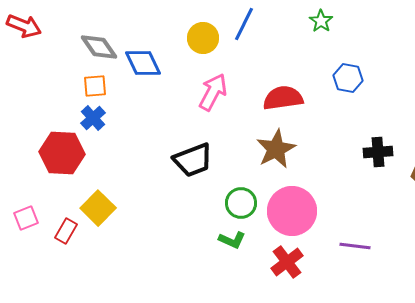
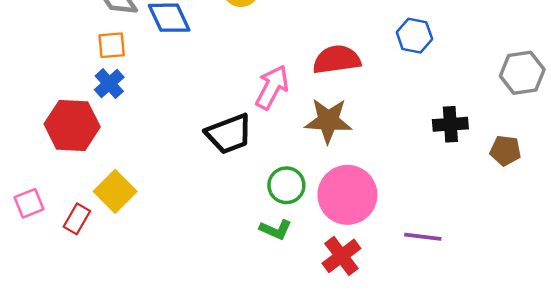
pink arrow: (213, 92) -> (272, 87), moved
brown star: (276, 149) -> (328, 121), turned 30

